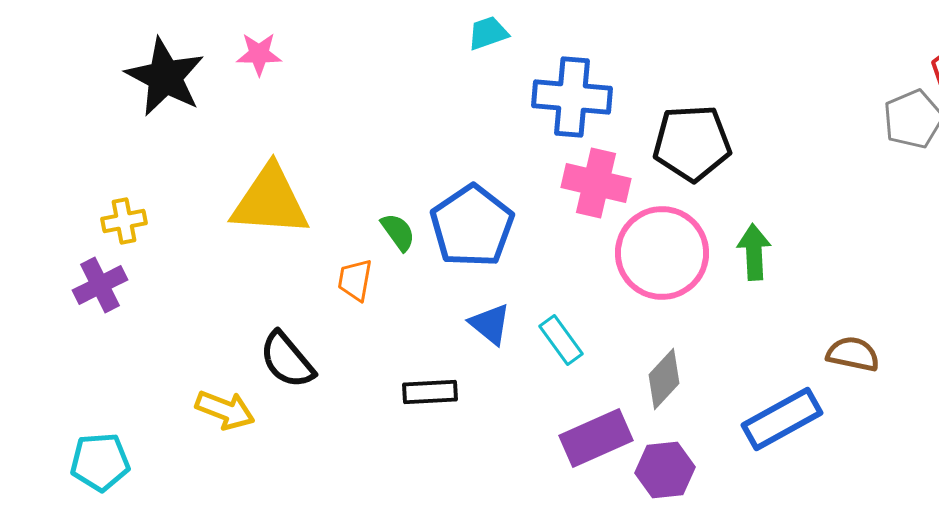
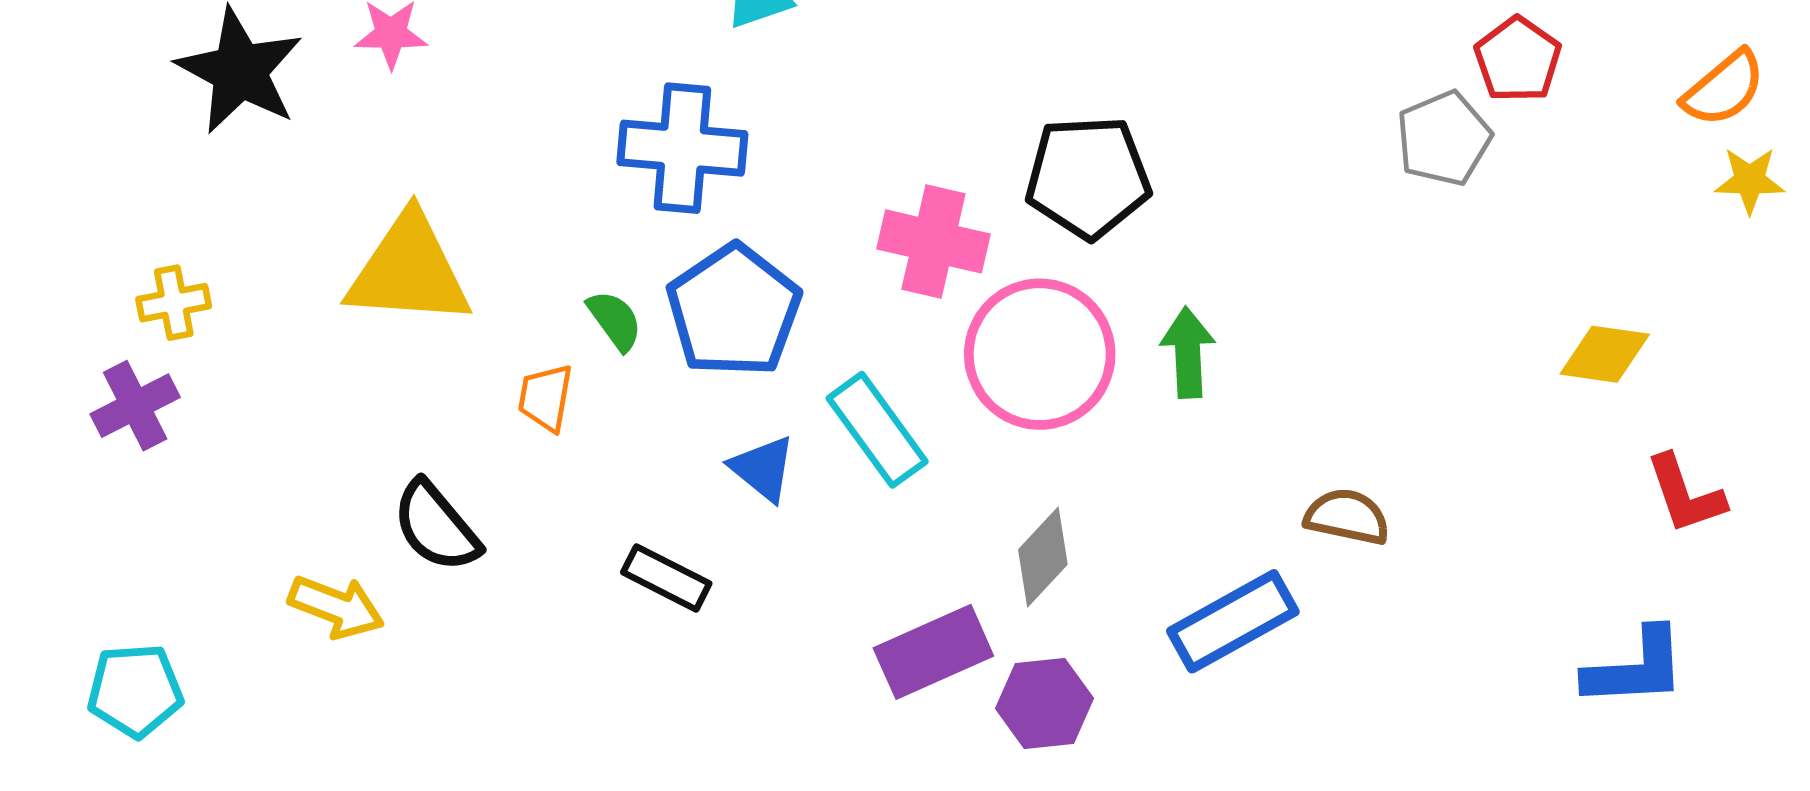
blue cross: (572, 97) -> (682, 148), moved
cyan rectangle: (561, 340) -> (877, 430), moved, size x1.4
black rectangle: (430, 392) -> (666, 578), turned 30

